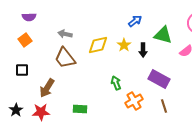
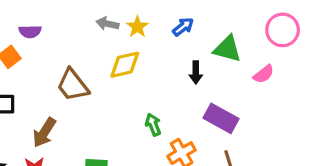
purple semicircle: (29, 17) -> (30, 32), moved
gray arrow: (65, 34) -> (107, 24), moved
yellow star: (124, 45) -> (137, 27), moved

